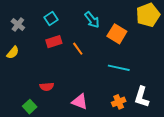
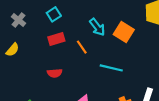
cyan arrow: (92, 20) -> (97, 27), moved
cyan line: (119, 68) -> (111, 68), moved
red semicircle: (47, 87) -> (55, 73), moved

